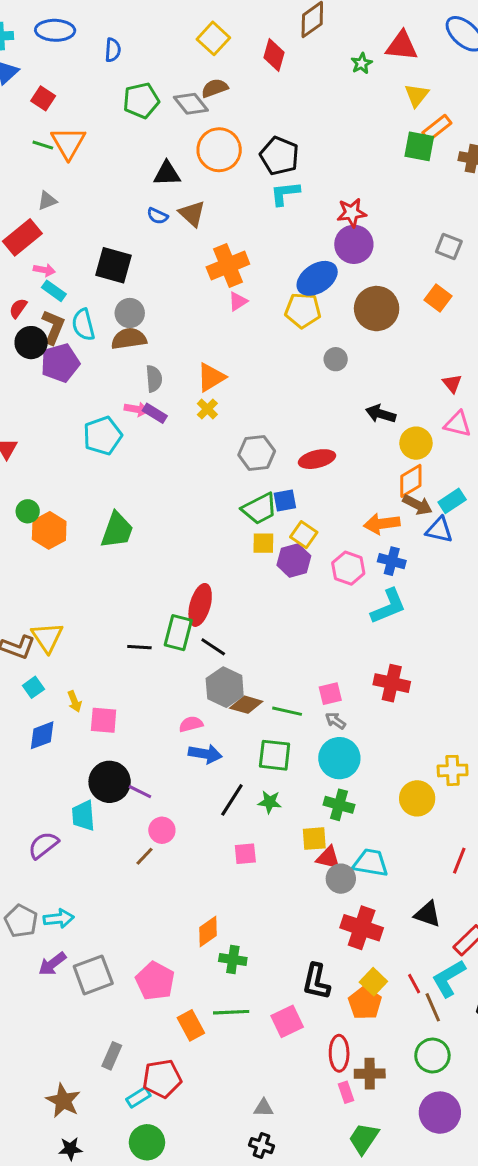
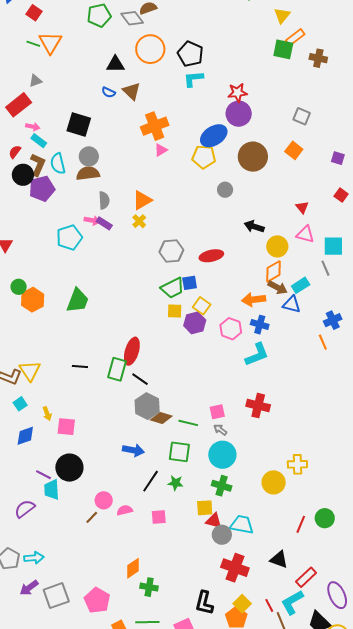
black line: (139, 647) -> (80, 366), moved
pink semicircle: (191, 724) -> (125, 510), moved
purple line: (140, 792) -> (44, 475), moved

